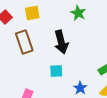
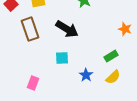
black arrow: (61, 42) -> (67, 29), turned -45

